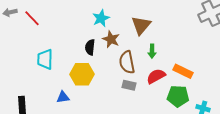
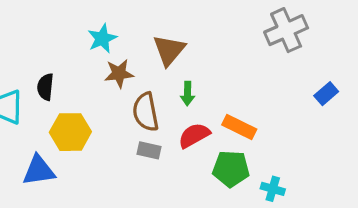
brown star: (111, 39) -> (119, 74), turned -30
black semicircle: (90, 47) -> (45, 87), moved
blue triangle: (63, 97) -> (39, 170), size x1.5

